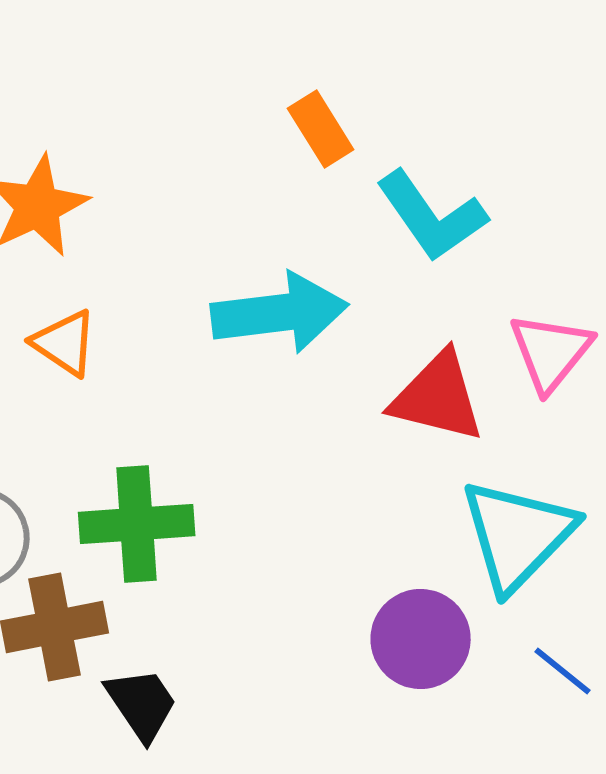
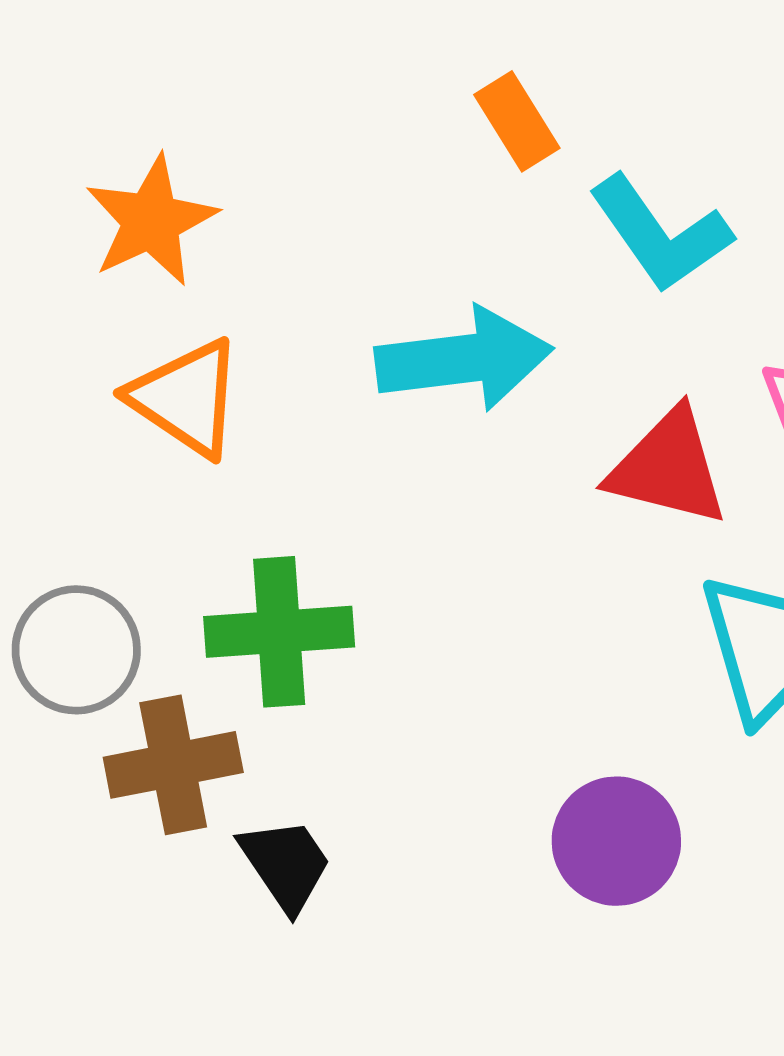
orange triangle: (65, 343) -> (186, 398), size x1.4
purple circle: (421, 639) -> (616, 841), moved

